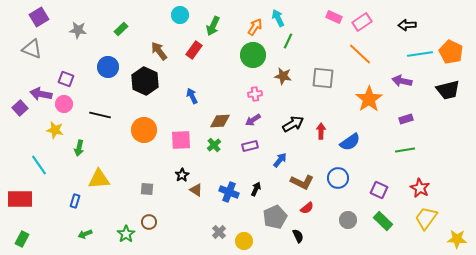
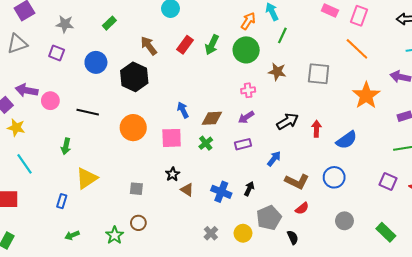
pink rectangle: (362, 22) -> (359, 16), turned -36
green arrow: (213, 26) -> (212, 45), moved
gray triangle: (32, 49) -> (17, 44), turned -40
purple square: (66, 79) -> (57, 53), moved
blue arrow: (192, 96) -> (183, 110), moved
yellow star: (55, 130) -> (16, 128), moved
yellow triangle: (99, 179) -> (87, 178), turned -30
purple square: (379, 190) -> (388, 181), moved
green rectangle: (383, 221) -> (386, 232), moved
yellow circle: (244, 241) -> (243, 233), moved

